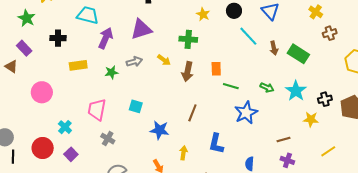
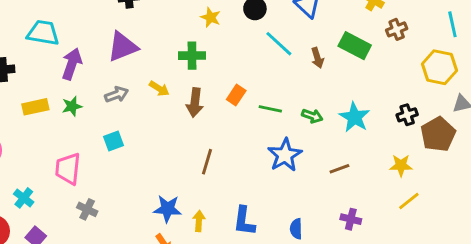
green rectangle: (298, 54) -> (355, 46), moved
orange rectangle: (216, 69) -> (236, 95), turned 40
green star: (112, 72) -> (72, 106), moved
green line: (231, 86) -> (270, 109), moved
black cross: (325, 99) -> (407, 115), moved
cyan square: (136, 106) -> (113, 141), moved, turned -32
yellow star: (311, 119) -> (401, 165), moved
blue star: (160, 130) -> (168, 209), moved
brown line: (283, 140) -> (339, 169), moved
blue L-shape: (216, 144) -> (244, 221), moved

